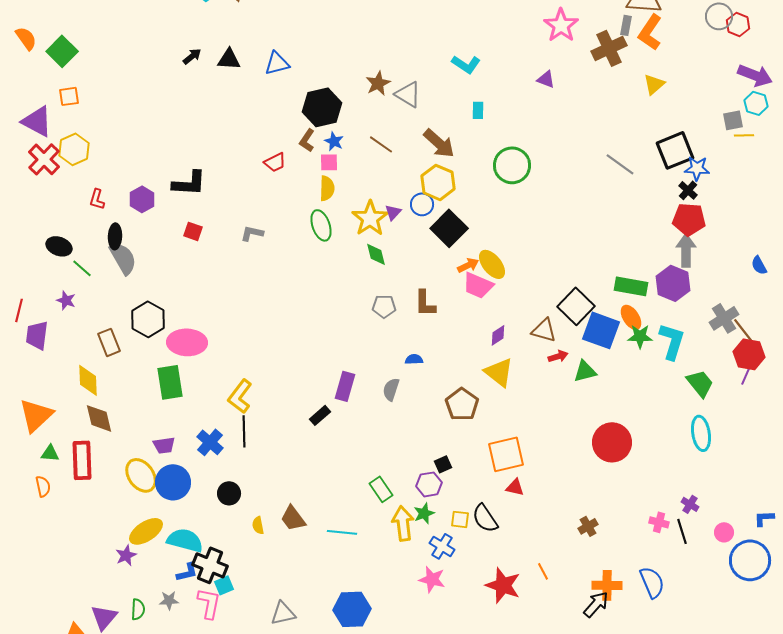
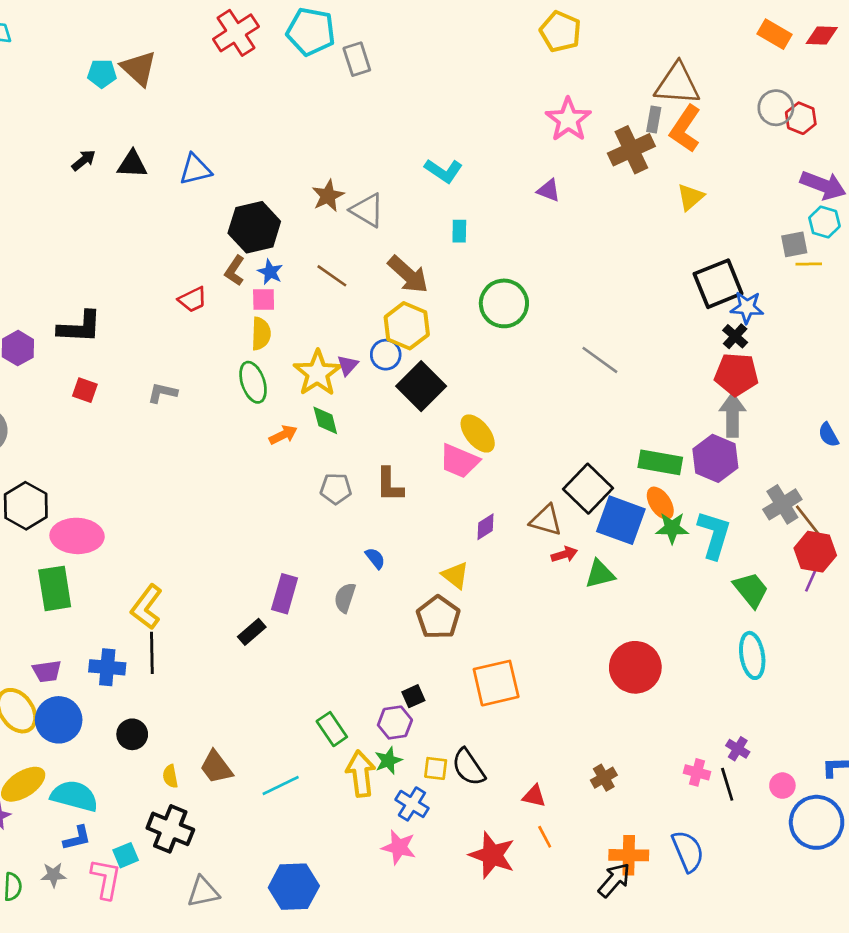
gray line: (620, 164) -> (600, 360), moved
orange arrow: (468, 265) -> (283, 435), moved
blue semicircle: (414, 359) -> (375, 558), turned 54
yellow triangle: (499, 372) -> (455, 575), moved, size x0.7
blue cross: (210, 442) -> (107, 667), turned -36
red triangle: (515, 487) -> (534, 796), moved
cyan line: (342, 532) -> (281, 786), turned -32
black cross: (210, 565) -> (170, 829), moved

